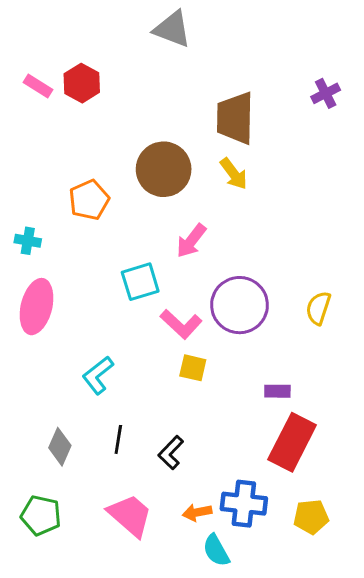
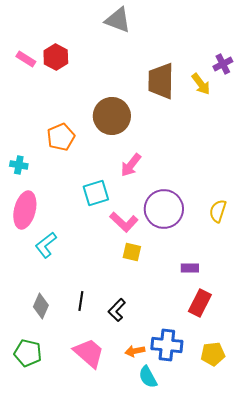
yellow arrow: (234, 174) -> (201, 84), moved
cyan L-shape: (98, 375) -> (46, 245), moved
red rectangle: (292, 442) -> (200, 303), size x0.7

